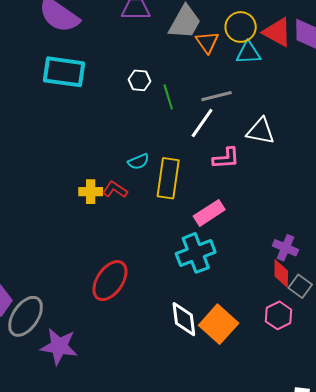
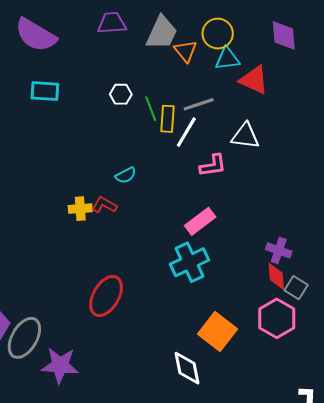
red triangle: (277, 32) -> (254, 80), moved
cyan rectangle: (64, 72) -> (45, 91), size x0.7
yellow rectangle: (168, 178) -> (167, 119), moved, size x0.7
pink hexagon: (279, 315) -> (277, 318), size x1.4
white diamond: (184, 319) -> (187, 368), moved

